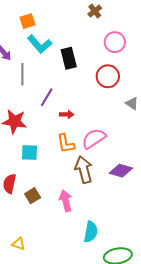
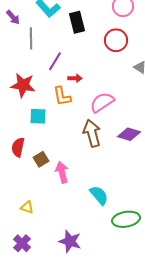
orange L-shape: (66, 144) -> (62, 96), moved
pink arrow: (66, 201) -> (62, 172), moved
cyan semicircle: (91, 232) -> (99, 195), turned -50

